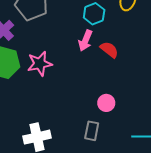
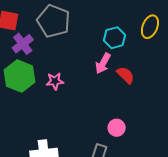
pink star: (40, 64) -> (55, 81), size x0.7

